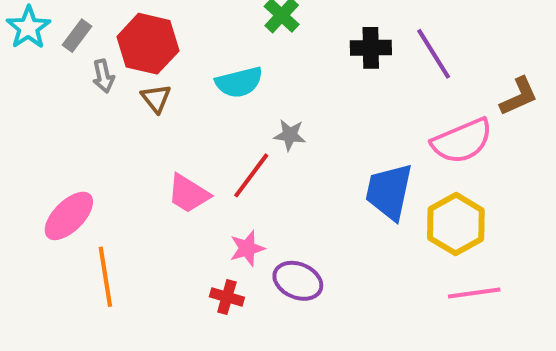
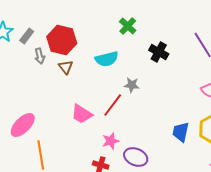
black cross: (371, 48) -> (159, 52), moved, turned 30
blue trapezoid: (389, 192) -> (181, 132), moved, size x0.7

